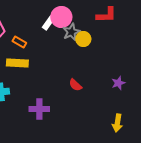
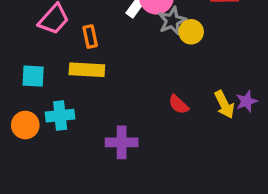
orange rectangle: (19, 42) -> (90, 37), turned 48
yellow arrow: (117, 123) -> (224, 104), moved, turned -36

